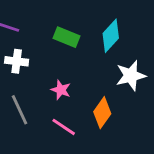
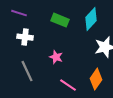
orange diamond: (102, 113) -> (96, 79), moved
pink line: (64, 127) -> (68, 85), moved

